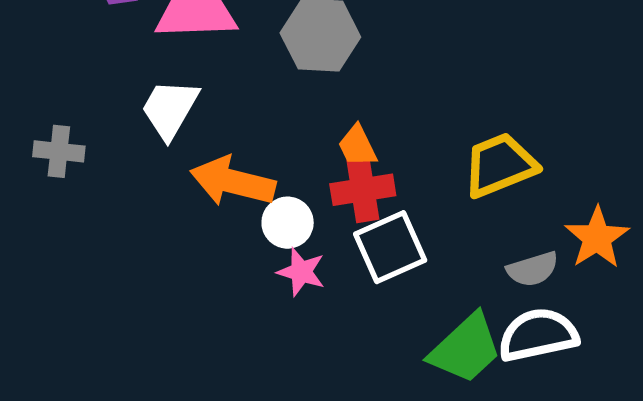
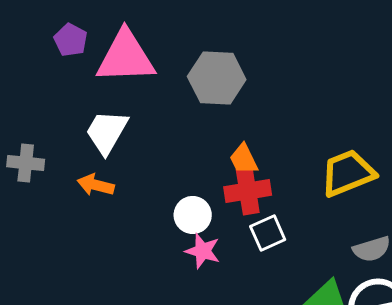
orange arrow: (233, 182) -> (96, 185), moved, size x0.6
white square: (390, 247) -> (268, 233), size x0.7

